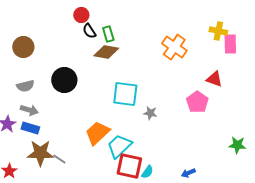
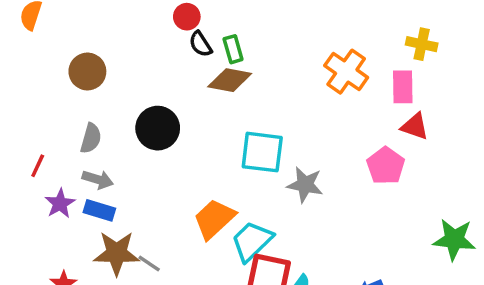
pink rectangle: (230, 44) -> (403, 87), moved
gray semicircle: (25, 86) -> (91, 138), turned -60
gray star: (150, 113) -> (305, 185), size x1.5
green star: (237, 145) -> (454, 239), size x1.4

